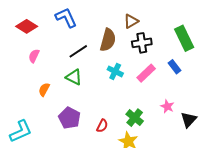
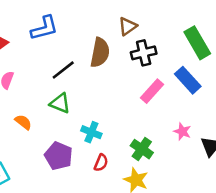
blue L-shape: (66, 18) -> (44, 28), turned 105
blue rectangle: (175, 67) -> (188, 80), size x1.5
cyan cross: (115, 71) -> (91, 132), moved
orange semicircle: (44, 89) -> (23, 122), turned 104

